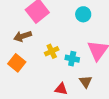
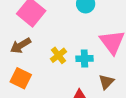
brown triangle: (86, 82) -> (106, 82), turned 32

